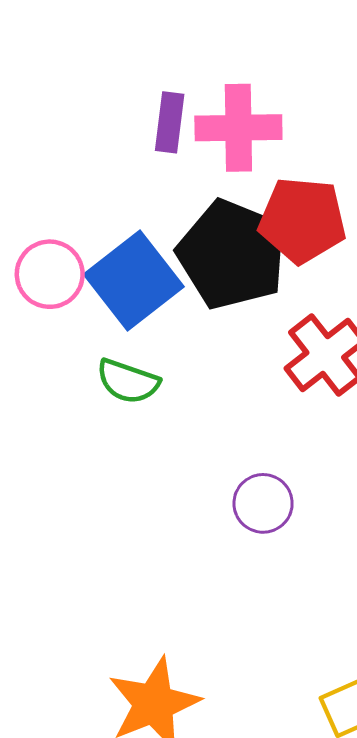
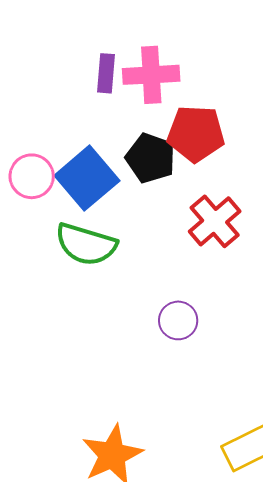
black pentagon: (232, 254) -> (151, 158), size x0.7
green semicircle: (128, 381) -> (86, 244), size x1.5

